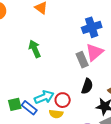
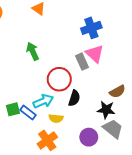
pink triangle: (94, 52) -> (95, 54), turned -36
black semicircle: (87, 86) -> (74, 98), moved
red circle: (63, 100) -> (59, 79), moved, size x1.5

